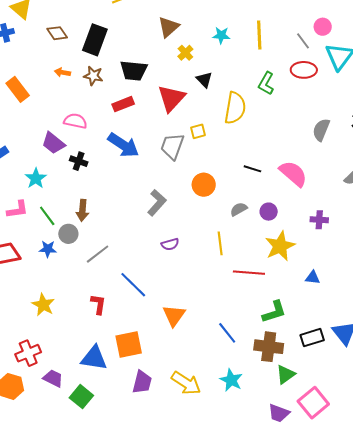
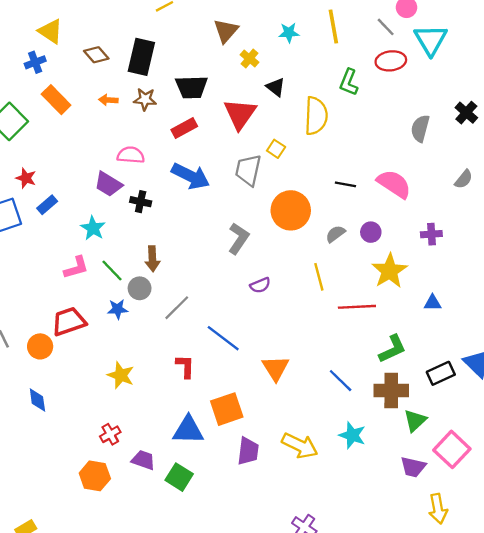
orange rectangle: (18, 89) -> (56, 100), moved
yellow square: (198, 131) -> (276, 149), turned -35
orange circle: (204, 185) -> (291, 210), size x1.4
red cross: (28, 353) -> (110, 434), size x0.7

